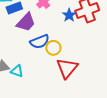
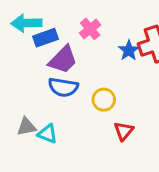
blue semicircle: (40, 42) -> (63, 87), moved, turned 30
red triangle: (67, 68) -> (124, 131), size x0.6

